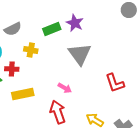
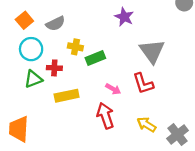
green rectangle: (52, 29) -> (95, 58), moved
gray triangle: (80, 54) -> (152, 51), moved
red L-shape: (115, 83) -> (143, 83), moved

